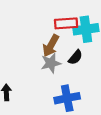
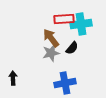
brown arrow: (51, 46) -> (51, 38), turned 114

